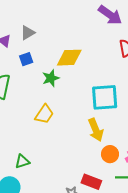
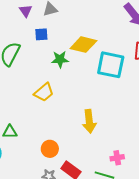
cyan square: (105, 97) -> (111, 65), moved
orange circle: (110, 154) -> (50, 149), moved

